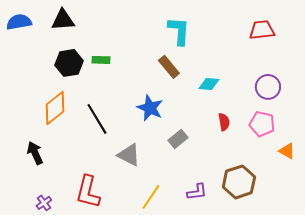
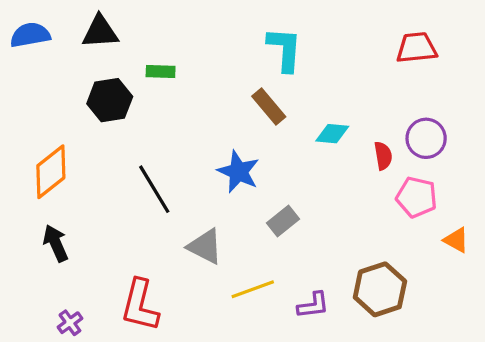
green rectangle: (101, 60) -> (161, 72), moved
orange diamond: (55, 108) -> (51, 172), moved
red semicircle: (224, 122) -> (383, 156), moved
yellow line: (151, 197) -> (253, 289), moved, turned 36

